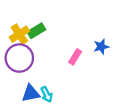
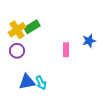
pink rectangle: (75, 57) -> (66, 50), turned -32
purple circle: (19, 58) -> (17, 51), size x0.6

